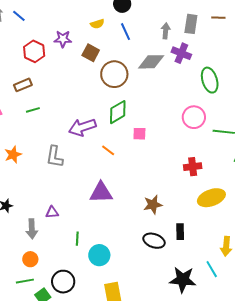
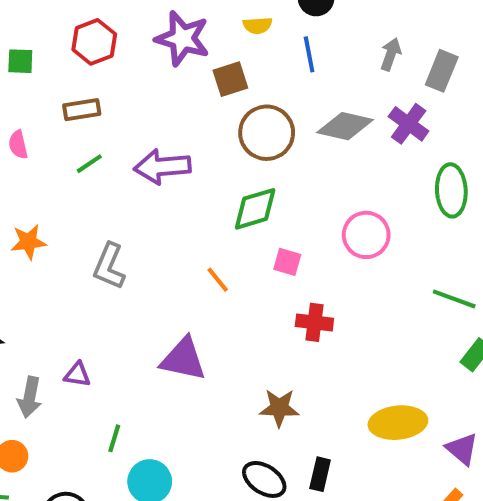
gray arrow: (166, 31) -> (391, 54), moved
purple star: (63, 39) -> (182, 39), size x1.5
red hexagon: (34, 51) -> (94, 42), moved
brown square: (91, 53) -> (230, 79), turned 30
green line: (33, 110) -> (89, 164), turned -32
pink circle: (194, 117) -> (366, 235), moved
purple arrow: (82, 127) -> (162, 167), moved
red cross: (193, 167) -> (314, 322), moved

